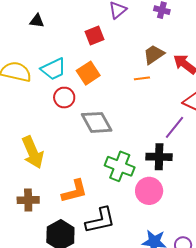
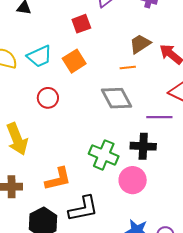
red circle: (64, 98) -> (48, 98), moved
gray diamond: (97, 122) -> (117, 98), moved
purple line: (175, 127) -> (159, 117), turned 50

